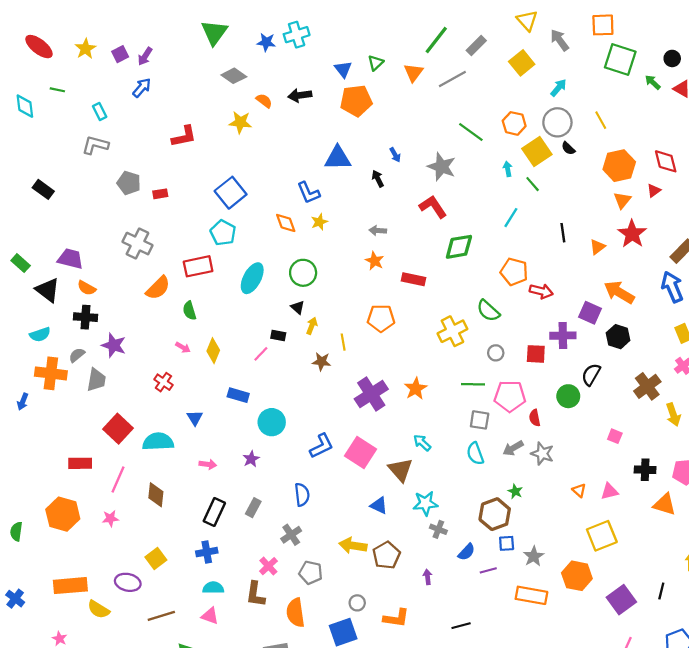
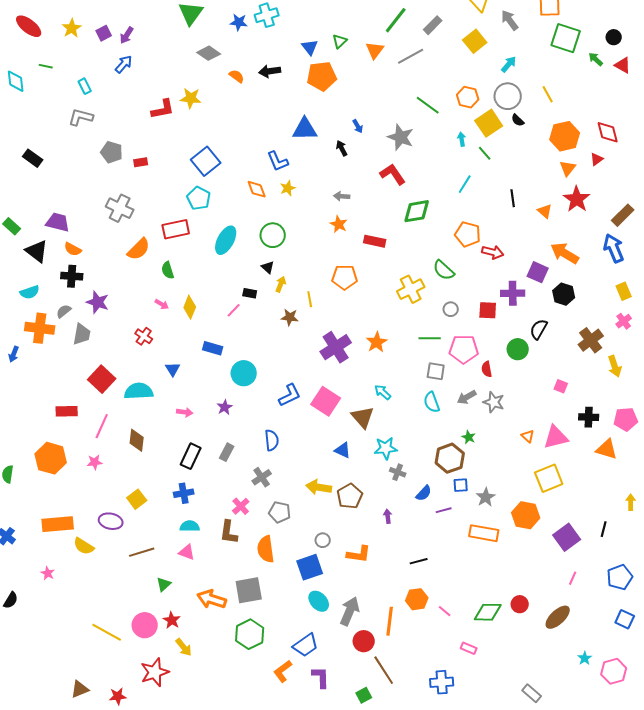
yellow star: (240, 122) -> (191, 98), moved
orange triangle: (597, 247) -> (545, 211), turned -42
pink triangle: (609, 491) -> (556, 437), size x1.5

